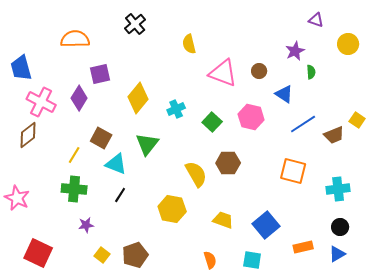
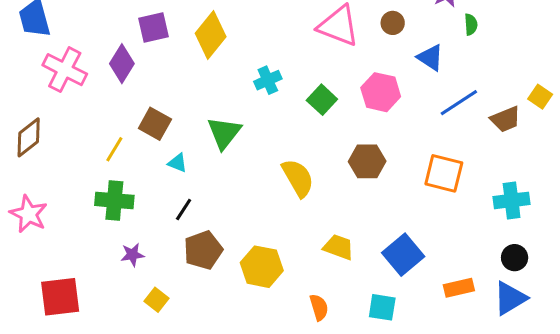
yellow diamond: (138, 98) -> (211, 35), moved
brown diamond: (28, 135) -> (29, 137), moved
brown hexagon: (228, 163) -> (367, 161), moved
cyan triangle: (116, 164) -> (178, 163), size x0.6
yellow hexagon: (172, 209) -> (262, 267), moved
red square: (38, 253) -> (60, 297), turned -32
blue triangle: (337, 254) -> (510, 298), size x1.4
brown pentagon: (135, 255) -> (203, 250), moved

